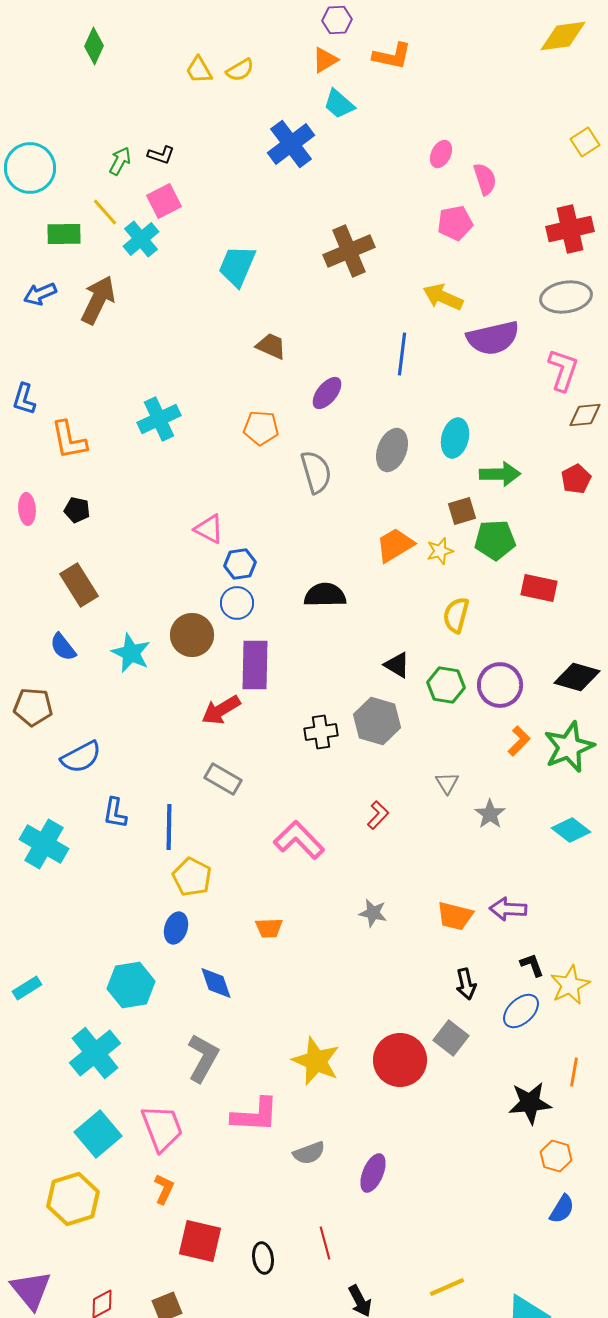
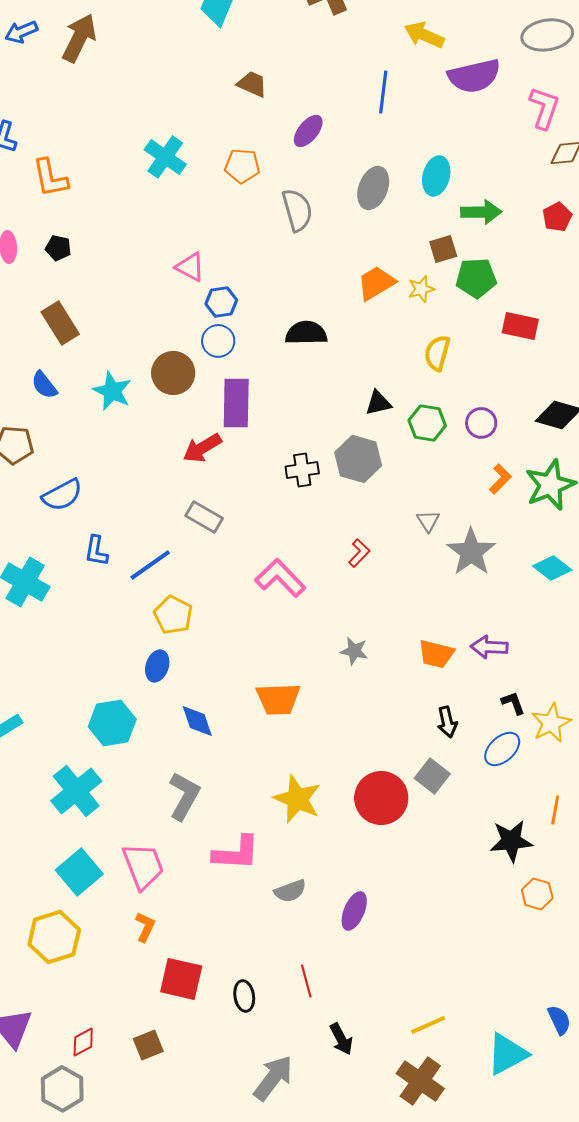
cyan cross: (159, 419) -> (165, 157), moved, turned -30
black triangle: (397, 665) -> (378, 403), turned -44
purple circle: (500, 685) -> (481, 423), size x0.7
gray star: (490, 814) -> (471, 552), size x1.6
blue line: (169, 827) -> (150, 565), turned 54
orange trapezoid: (269, 928) -> (278, 699), moved, size x1.6
blue semicircle: (562, 1209) -> (559, 1020), moved, turned -56

